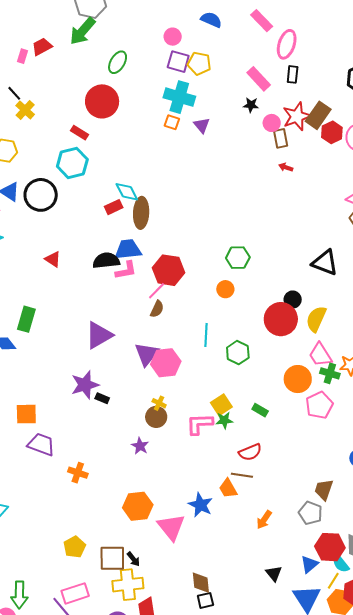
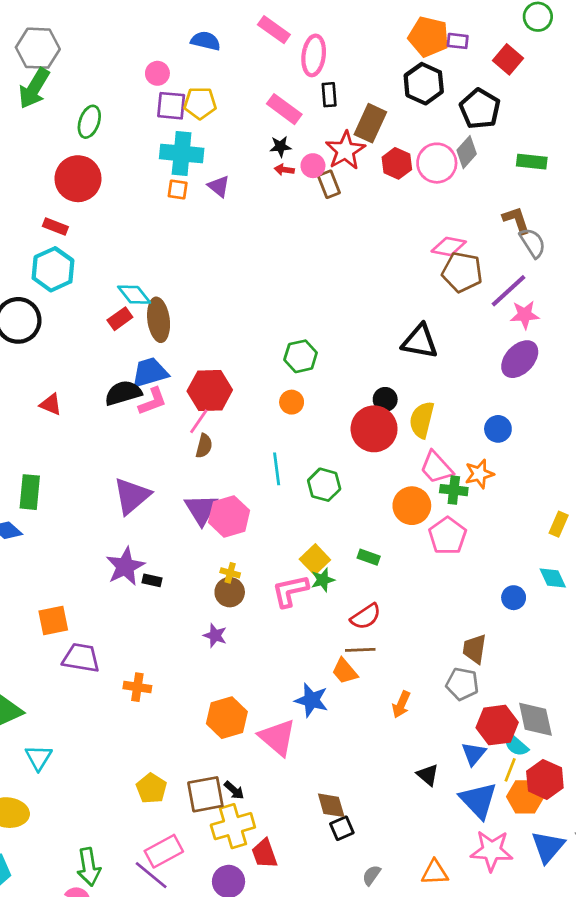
brown rectangle: (318, 115) -> (370, 123), moved
red arrow: (286, 167) -> (284, 170), moved

